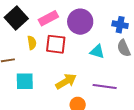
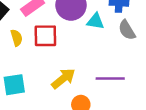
cyan triangle: (97, 51) -> (95, 21), moved

